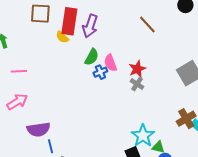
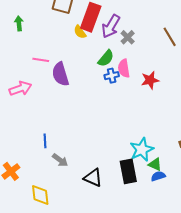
pink line: (19, 71) -> (41, 60), moved
gray cross: (137, 84) -> (128, 37), moved
purple semicircle: (39, 129) -> (60, 74), moved, turned 70

